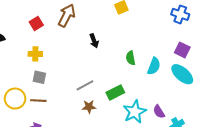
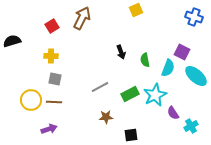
black arrow: (94, 41) -> (121, 52), moved
purple square: (182, 50) -> (182, 52), moved
brown star: (89, 107) -> (106, 117), moved
cyan star: (135, 112) -> (155, 95), moved

